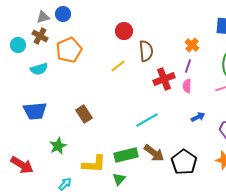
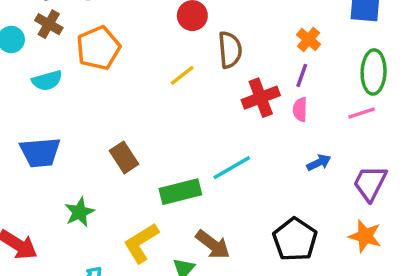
brown arrow: (154, 153) -> (213, 245), moved
green rectangle: (126, 155) -> (180, 192), moved
yellow L-shape: (94, 164) -> (141, 243), turned 145

